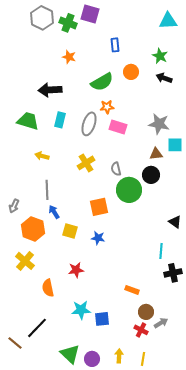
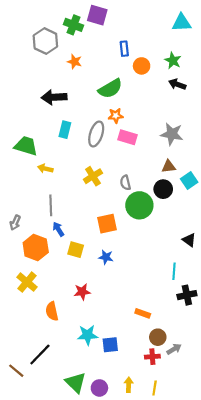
gray hexagon: (42, 18) -> (45, 41), moved
orange circle: (131, 72) -> (142, 66), moved
green trapezoid: (28, 121) -> (26, 146), moved
cyan square: (175, 145) -> (189, 180), moved, turned -35
red cross: (141, 330) -> (152, 357), turned -32

